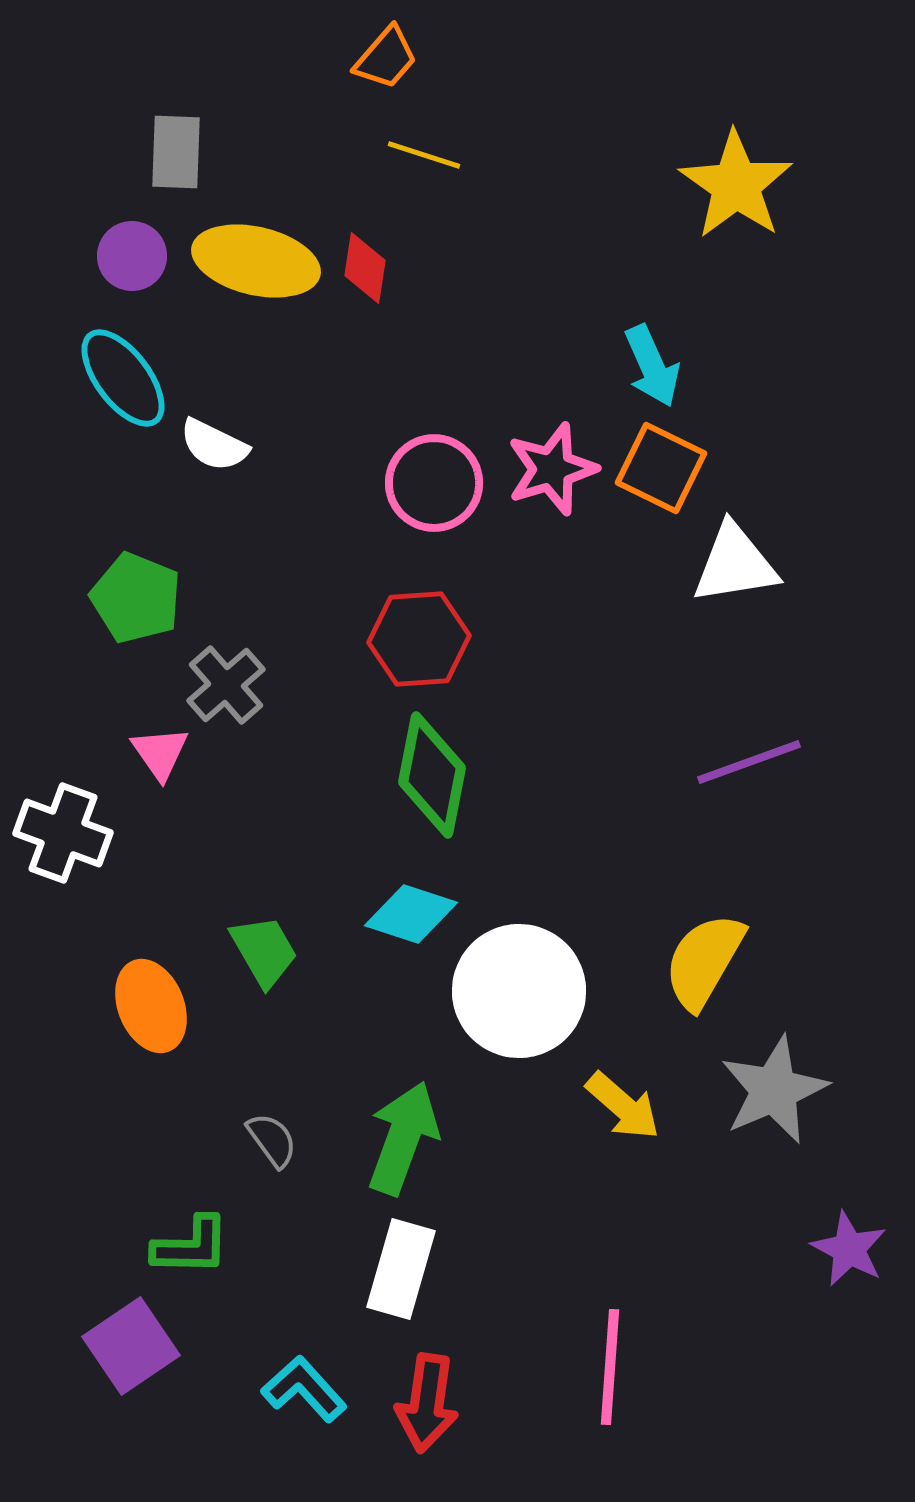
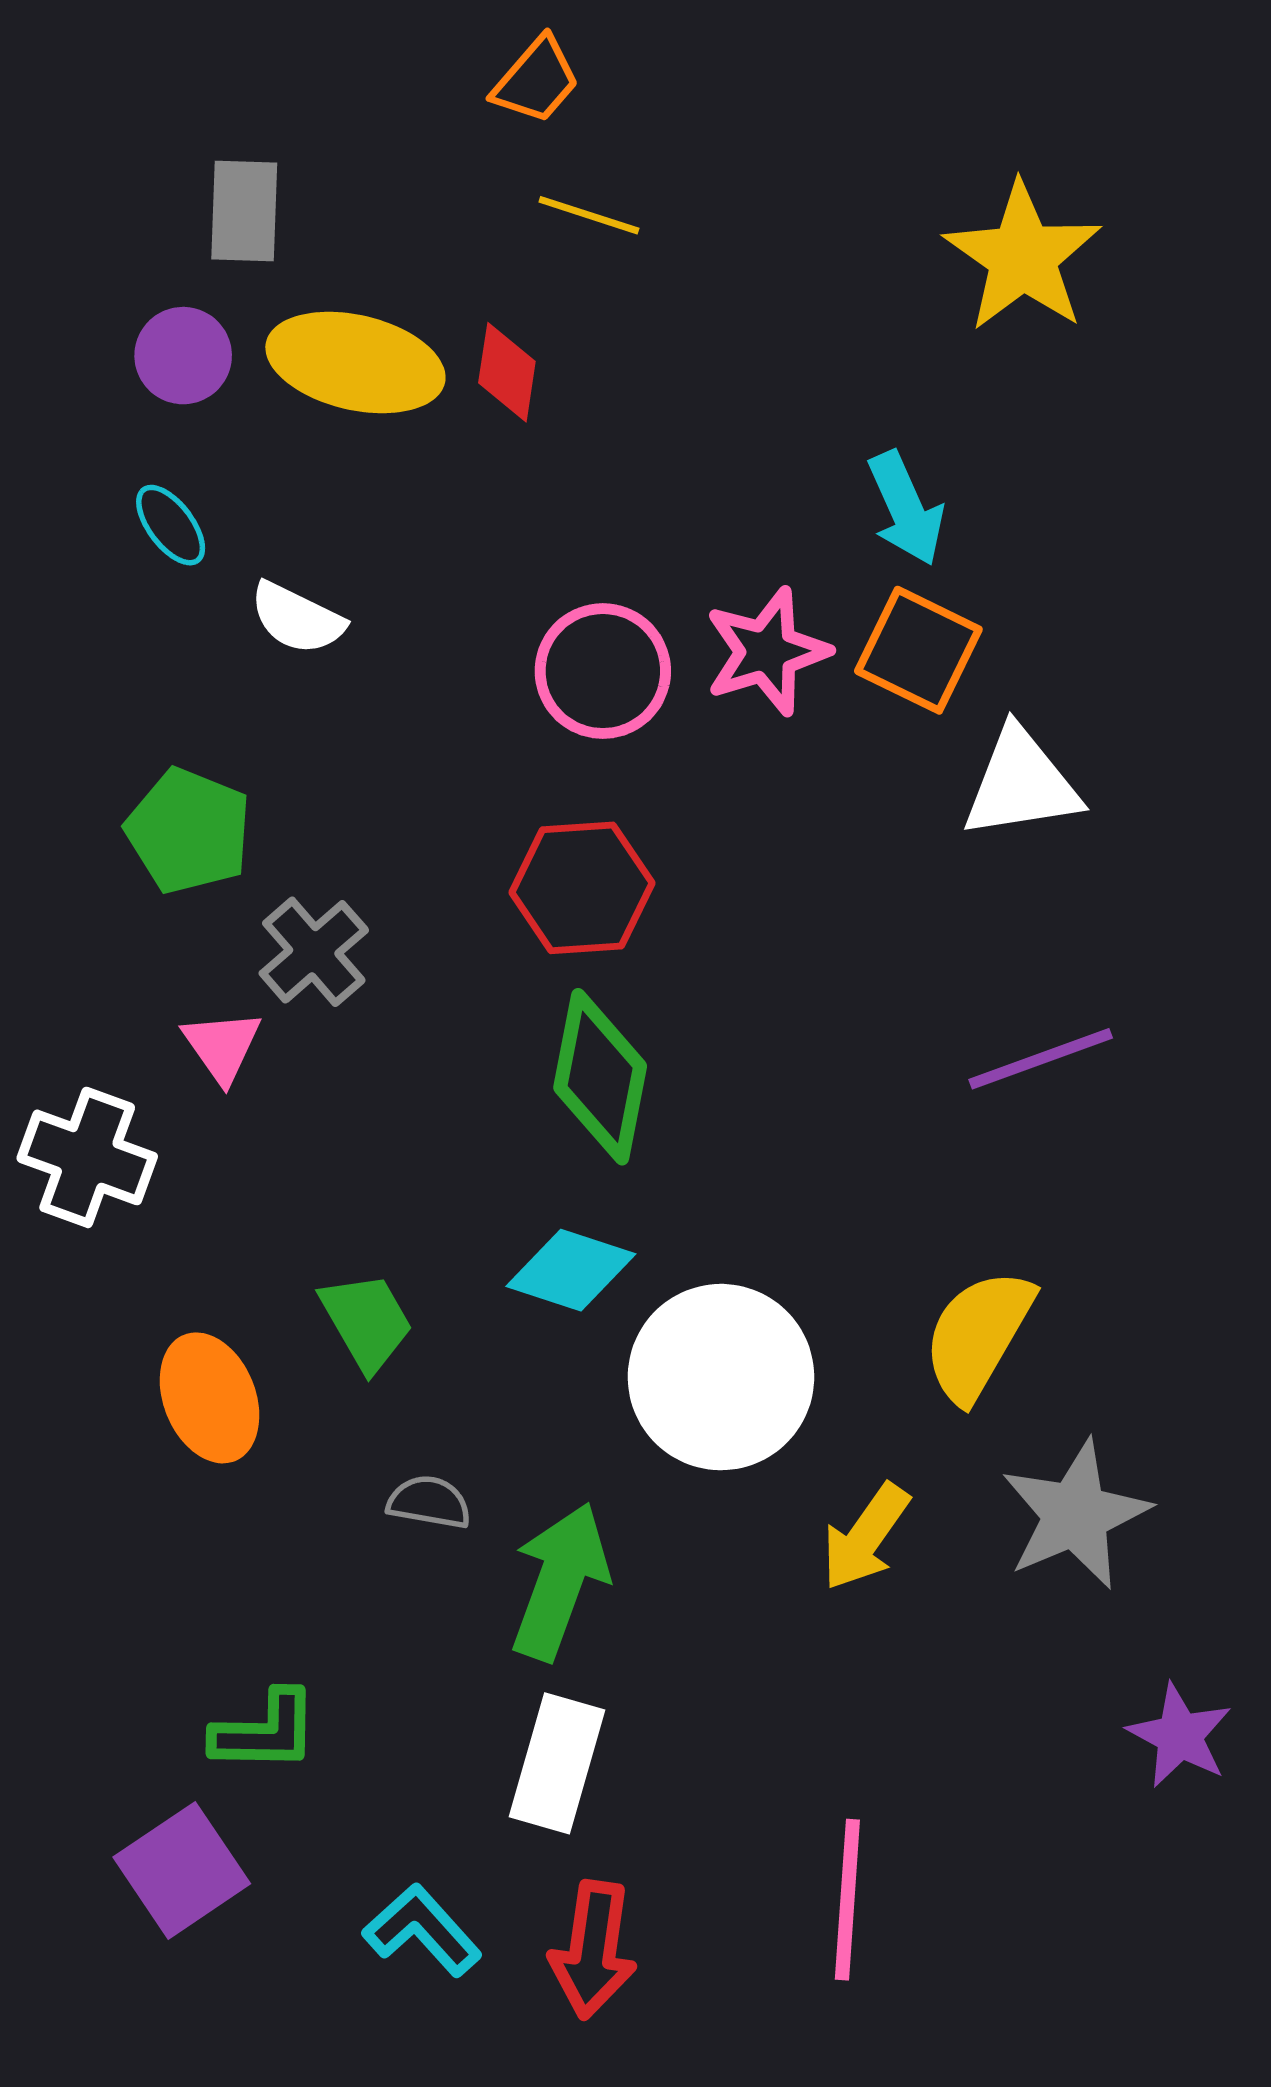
cyan ellipse: (123, 378) -> (171, 525), size x0.6
yellow arrow: (623, 1106) -> (866, 1537), turned 84
gray semicircle: (272, 1140) -> (429, 1502), moved, turned -44

